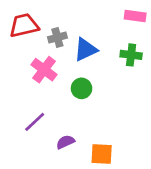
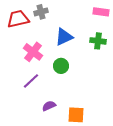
gray cross: (57, 37) -> (41, 12), moved
purple line: (35, 122) -> (31, 81), moved

